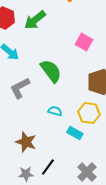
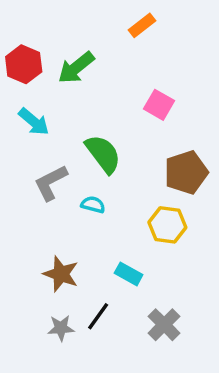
cyan semicircle: (55, 111) -> (93, 205), moved
cyan rectangle: (75, 133) -> (129, 274), moved

